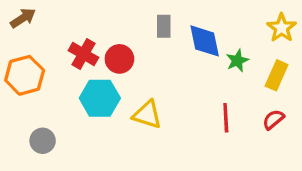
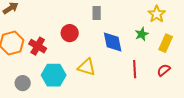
yellow star: (282, 28) -> (157, 14), moved
blue diamond: (205, 41) -> (113, 42), moved
red cross: (83, 54) -> (38, 46), moved
cyan hexagon: (100, 98) -> (54, 75), moved

